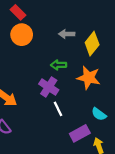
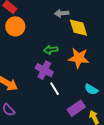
gray arrow: (67, 34) -> (62, 13), moved
yellow diamond: (92, 44) -> (78, 28), turned -50

